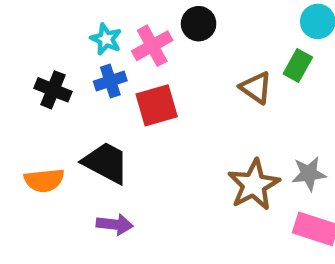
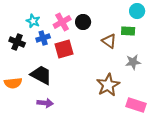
black circle: (199, 24) -> (83, 22), moved
cyan star: (106, 39) -> (33, 21), moved
green rectangle: (298, 66) -> (128, 31), turned 64
gray star: (309, 174) -> (133, 62), moved

